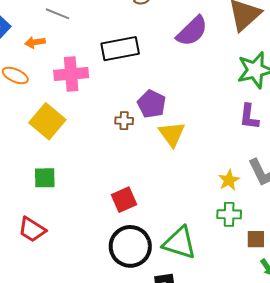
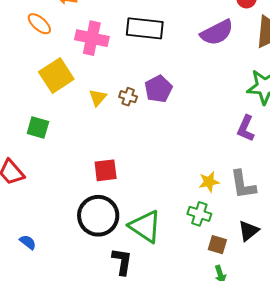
yellow triangle: (172, 134) -> (98, 98), moved, size x0.7

